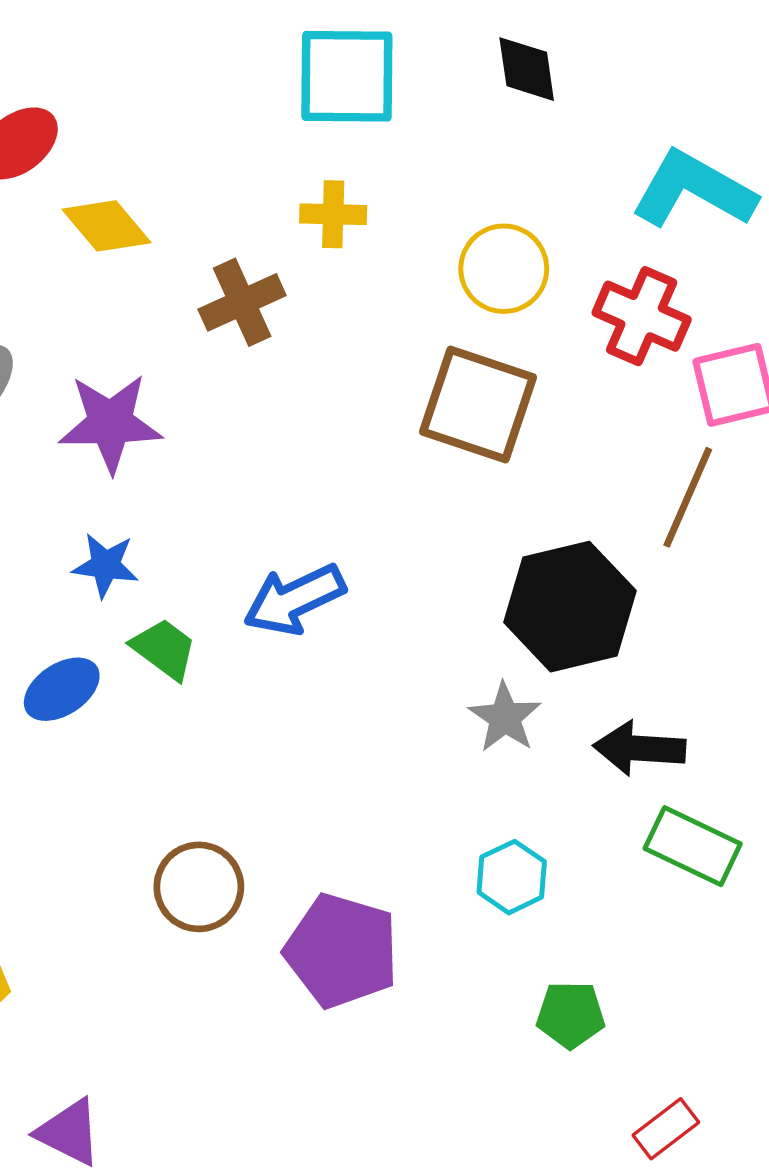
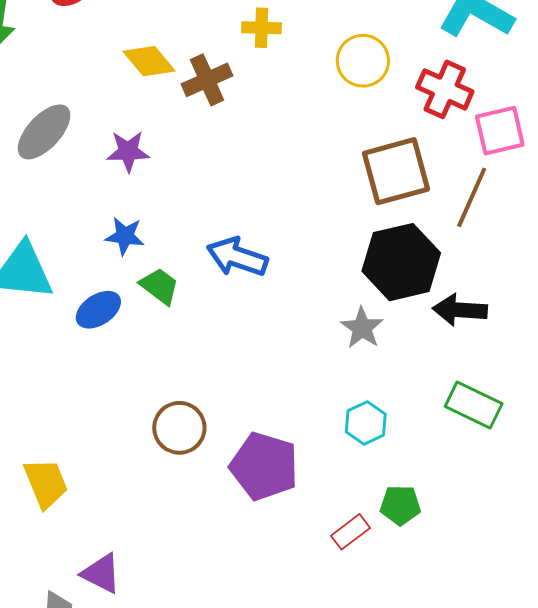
yellow diamond: (107, 226) -> (149, 61), moved
brown square: (478, 404) -> (396, 171), moved, turned -34
purple star: (110, 423) -> (128, 151), size x0.7
blue arrow: (294, 599) -> (237, 257), turned 44
black arrow: (639, 748) -> (460, 310), moved
red rectangle: (666, 1129) -> (351, 532), moved

